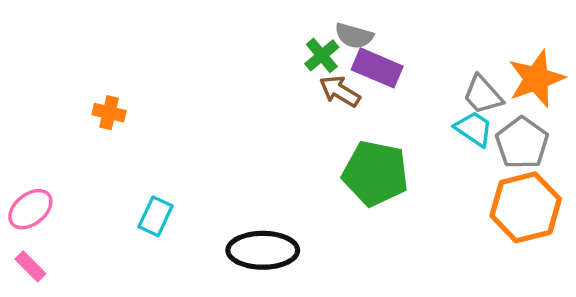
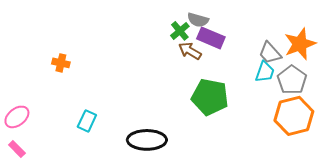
cyan trapezoid: (474, 129) -> (265, 72), turned 75

